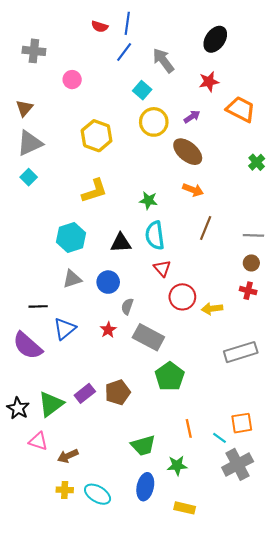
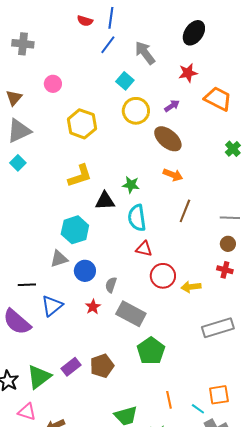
pink circle: (72, 80) -> (53, 84), moved
cyan hexagon: (71, 238) -> (75, 230), moved
black triangle: (121, 243) -> (105, 201), moved
red triangle: (162, 268) -> (144, 249), turned -36
blue circle: (108, 282) -> (85, 271), moved

